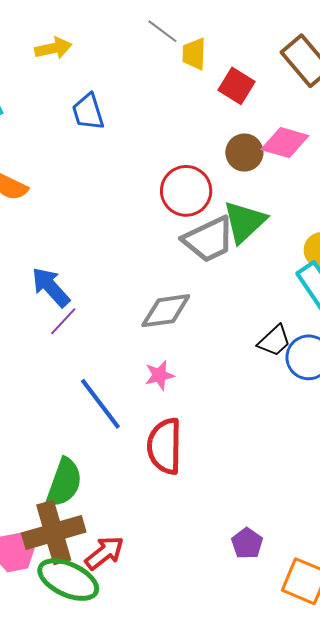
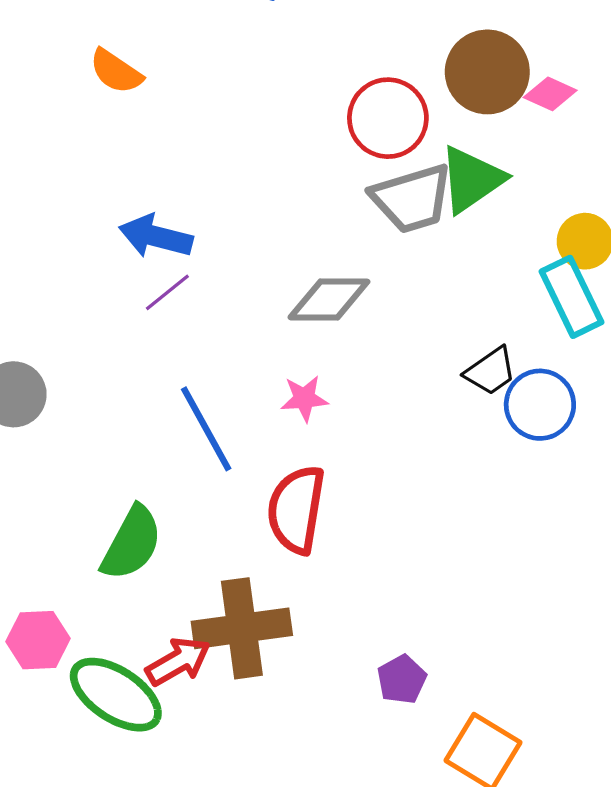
pink diamond: (285, 143) -> (550, 94), moved, size x0.7
brown circle: (244, 153) -> (487, 72), size x1.4
blue arrow: (51, 287) -> (156, 236), turned -42
brown cross: (54, 533) -> (242, 628), moved

